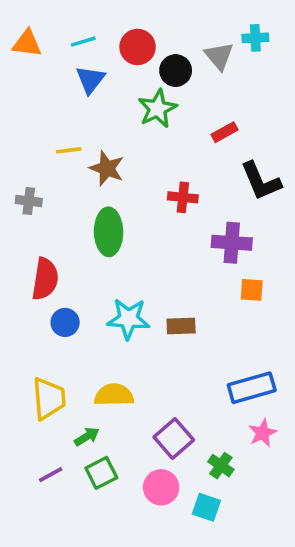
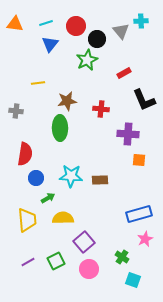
brown star: (107, 168) -> (67, 101), moved, turned -30
green arrow: (87, 437) -> (48, 198), moved
purple square: (174, 438) -> (84, 242), moved
cyan square: (206, 507) -> (133, 280), moved

